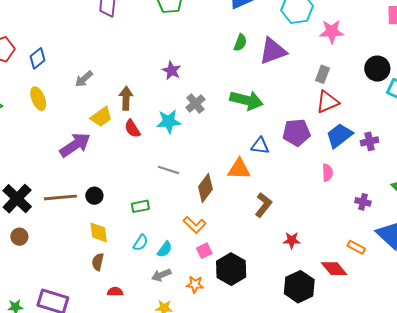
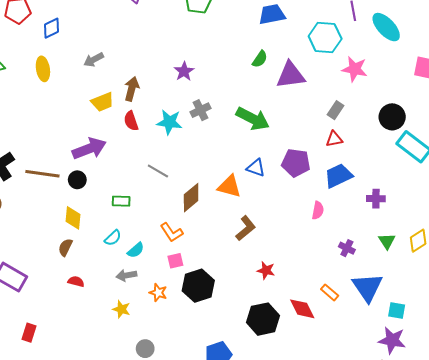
red triangle: (328, 102) -> (334, 139), size x0.7
purple cross: (370, 141) -> (376, 199), moved
purple arrow: (75, 145) -> (89, 149), moved

